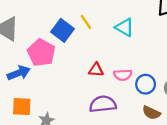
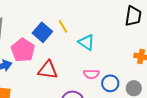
cyan triangle: (125, 27) -> (86, 42), moved
red triangle: (96, 70) -> (48, 70), moved, size x1.5

